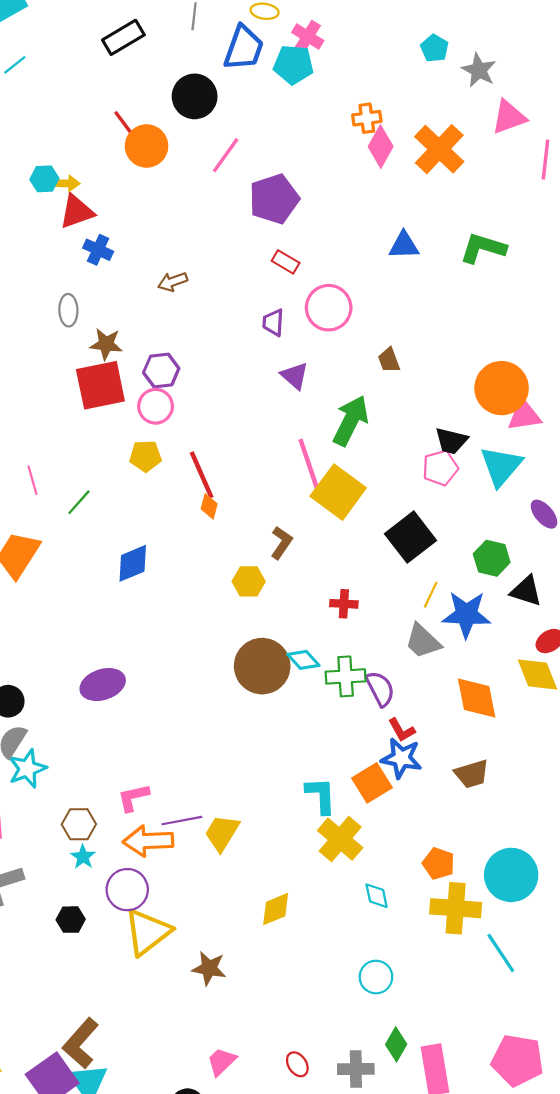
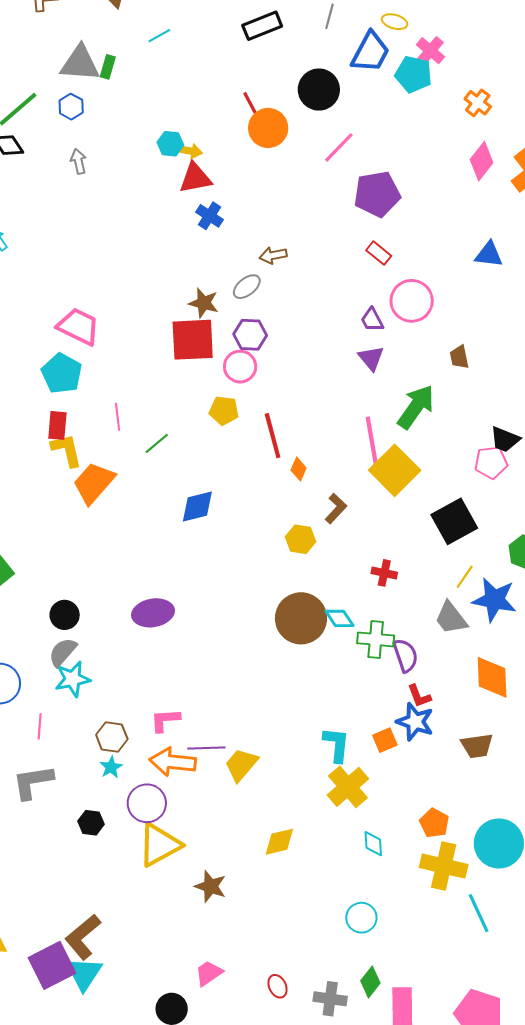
orange cross: (367, 118) -> (478, 103), moved, turned 36
gray ellipse: (68, 310) -> (247, 287), moved, turned 44
purple trapezoid: (273, 322) -> (372, 320), moved, turned -40
orange diamond: (209, 506) -> (299, 469), moved
orange square: (372, 783) -> (385, 740), size x0.7

